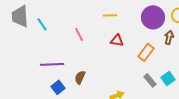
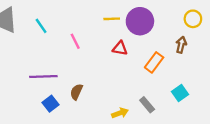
purple circle: (153, 17) -> (140, 21), moved
cyan line: (42, 24) -> (41, 26), moved
gray rectangle: (150, 80) -> (147, 105), moved

